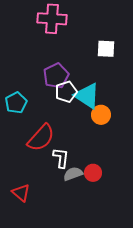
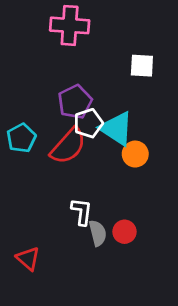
red semicircle: (41, 138) -> (68, 146), moved
gray semicircle: (73, 174) -> (98, 233), turned 96

